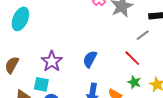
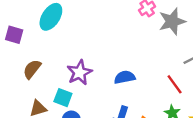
blue semicircle: (90, 59) -> (125, 77), turned 42

